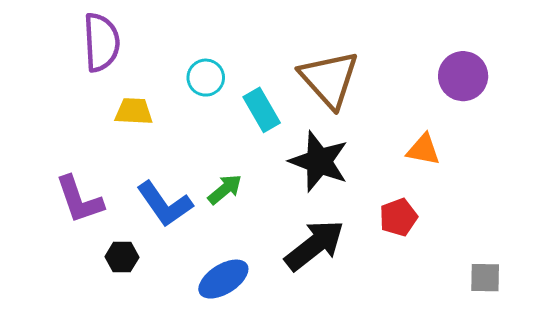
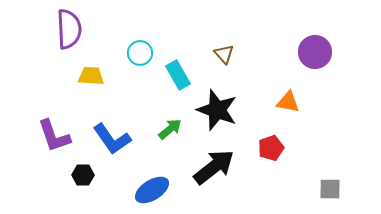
brown triangle: (329, 79) -> (224, 54), size x0.5
green arrow: (225, 189) -> (170, 129), moved

